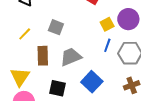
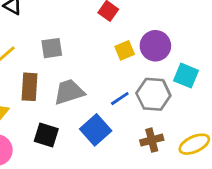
gray square: (56, 27) -> (52, 48), turned -35
blue line: (107, 45) -> (120, 99), moved, turned 32

